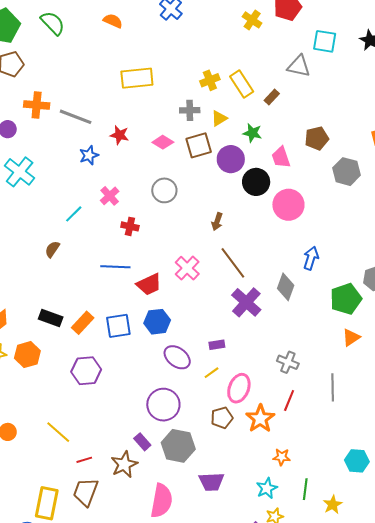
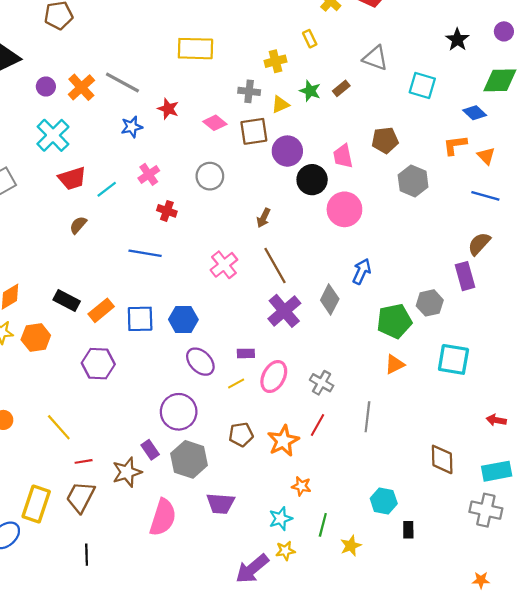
cyan square: (325, 41) -> (422, 85), moved
yellow rectangle: (242, 84) -> (310, 39), moved, size x0.6
orange cross: (37, 105) -> (81, 87), moved, turned 35
green star: (252, 133) -> (310, 91), moved
red trapezoid: (149, 284) -> (72, 178), moved
pink ellipse: (239, 388) -> (274, 377), moved

